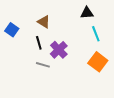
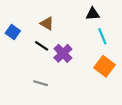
black line: (39, 43) -> (42, 46), turned -40
gray line: (43, 65) -> (41, 83), moved

